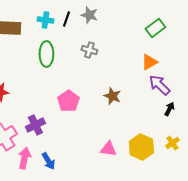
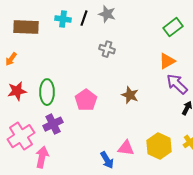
green ellipse: (46, 54) -> (47, 92), moved
blue arrow: (48, 161) -> (107, 160), moved

